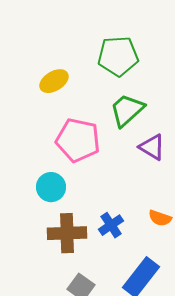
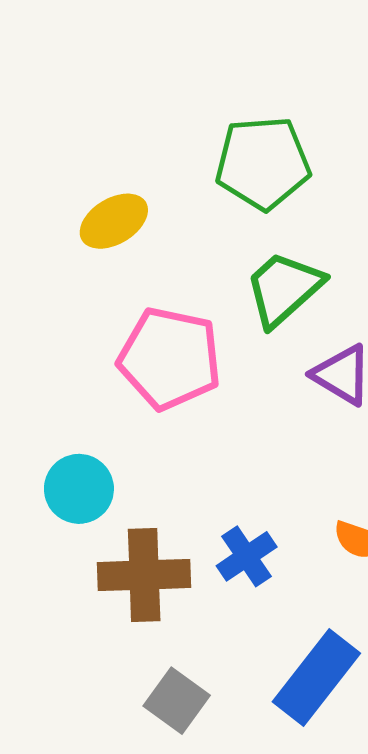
cyan circle: (51, 187) -> (79, 489), moved

